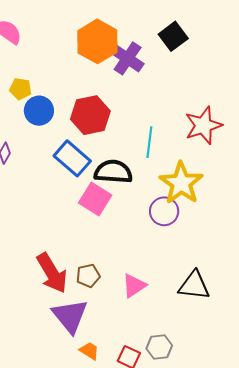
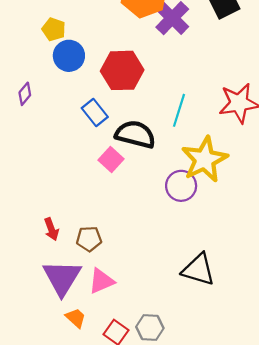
blue rectangle: (72, 158) -> (95, 113), size x0.7
pink square: (95, 199) -> (111, 160), size x0.7
red arrow: (52, 273) -> (51, 229), size x0.5
pink triangle: (134, 286) -> (101, 281), moved

